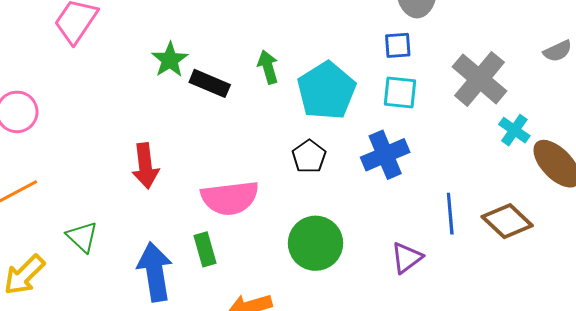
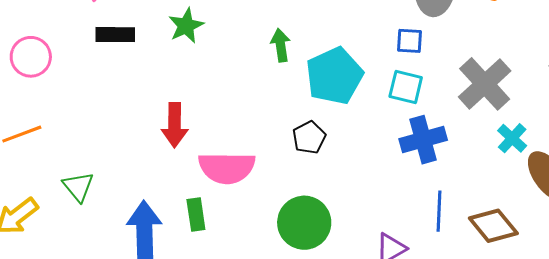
black rectangle: (210, 83) -> (115, 35), moved, turned -30
blue cross: (385, 155) -> (423, 140), moved
red arrow: (145, 166) -> (175, 125), moved

